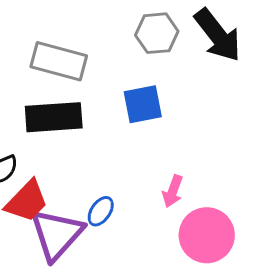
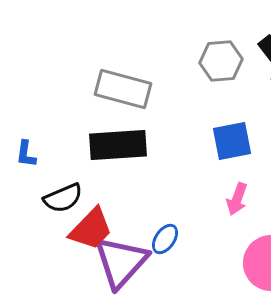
blue square: (143, 104) -> (232, 141), moved
pink arrow: (173, 191) -> (237, 199), moved

